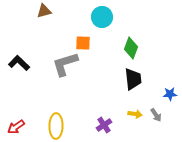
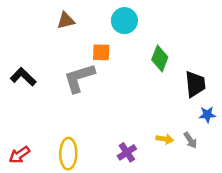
brown triangle: (44, 11) -> (66, 21), moved
black trapezoid: (133, 79) -> (195, 84), moved

